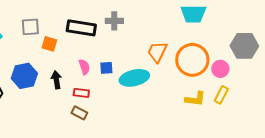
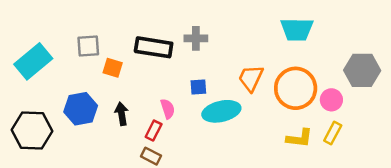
pink semicircle: (84, 67) -> (168, 109), moved
blue square: (106, 68) -> (198, 87), moved
red rectangle: (81, 93) -> (154, 131), turned -70

